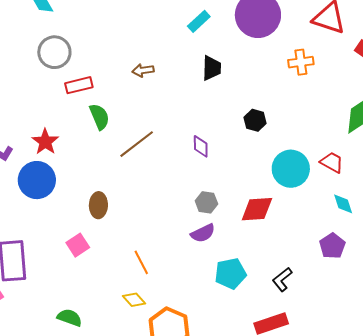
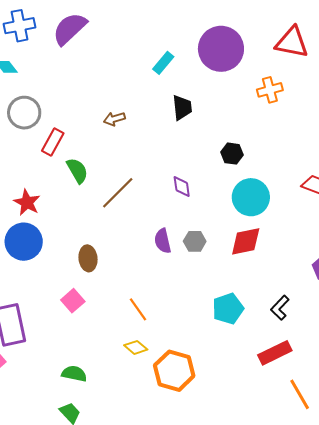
red rectangle: (79, 85) -> (53, 142), turned -40
cyan circle: (291, 169) -> (251, 197), moved
purple semicircle: (203, 233) -> (163, 241), moved, turned 110

